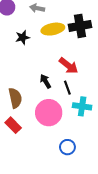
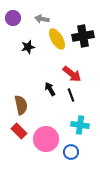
yellow ellipse: (53, 29) -> (57, 39), turned 70
cyan cross: (82, 106) -> (80, 125), moved
pink circle: (49, 113) -> (46, 139), moved

